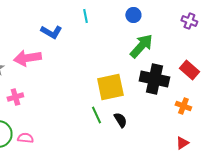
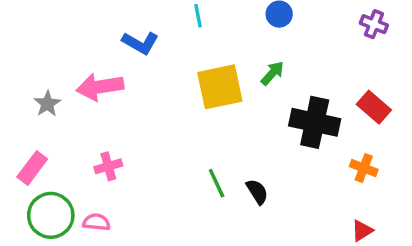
green arrow: (141, 46) -> (272, 73), moved, size x0.6
yellow square: (110, 87) -> (220, 87), moved
pink cross: (15, 97) -> (108, 166), moved

